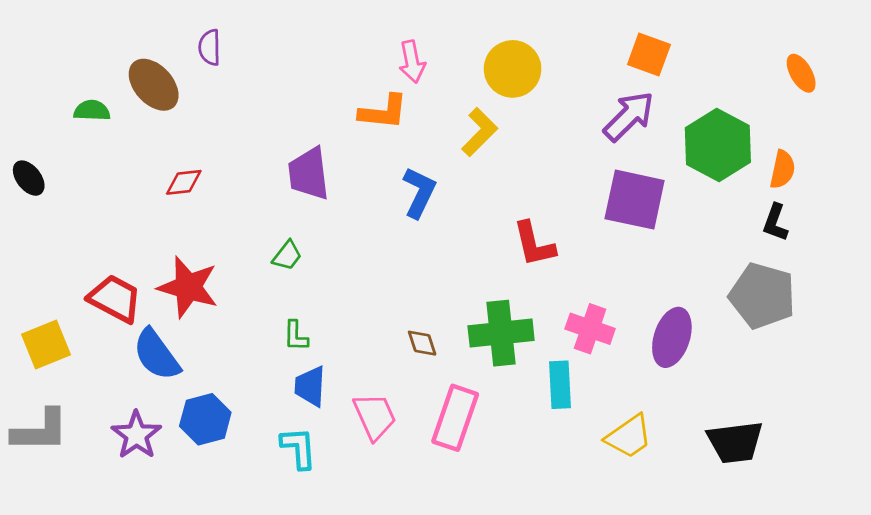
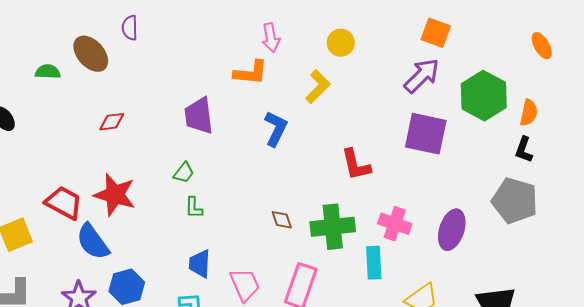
yellow circle: (513, 69) -> (341, 43), size x0.7
green L-shape: (296, 336) -> (194, 208), moved
brown diamond: (422, 343) -> (282, 220), moved

